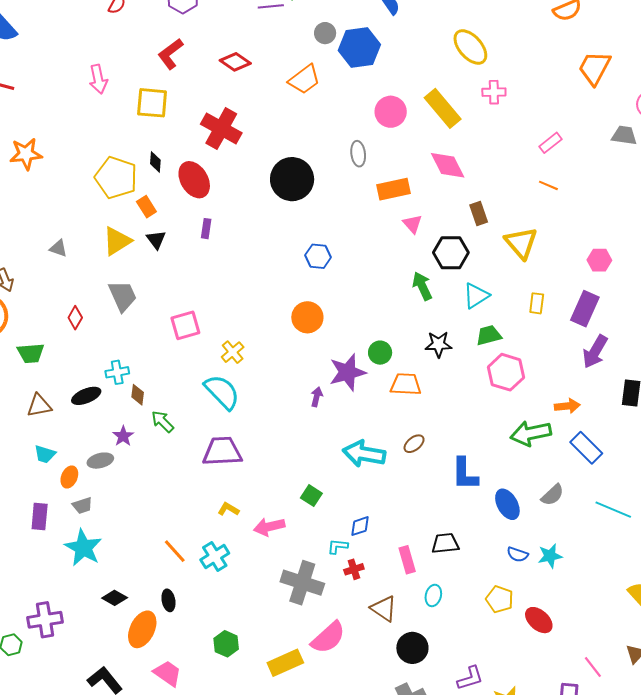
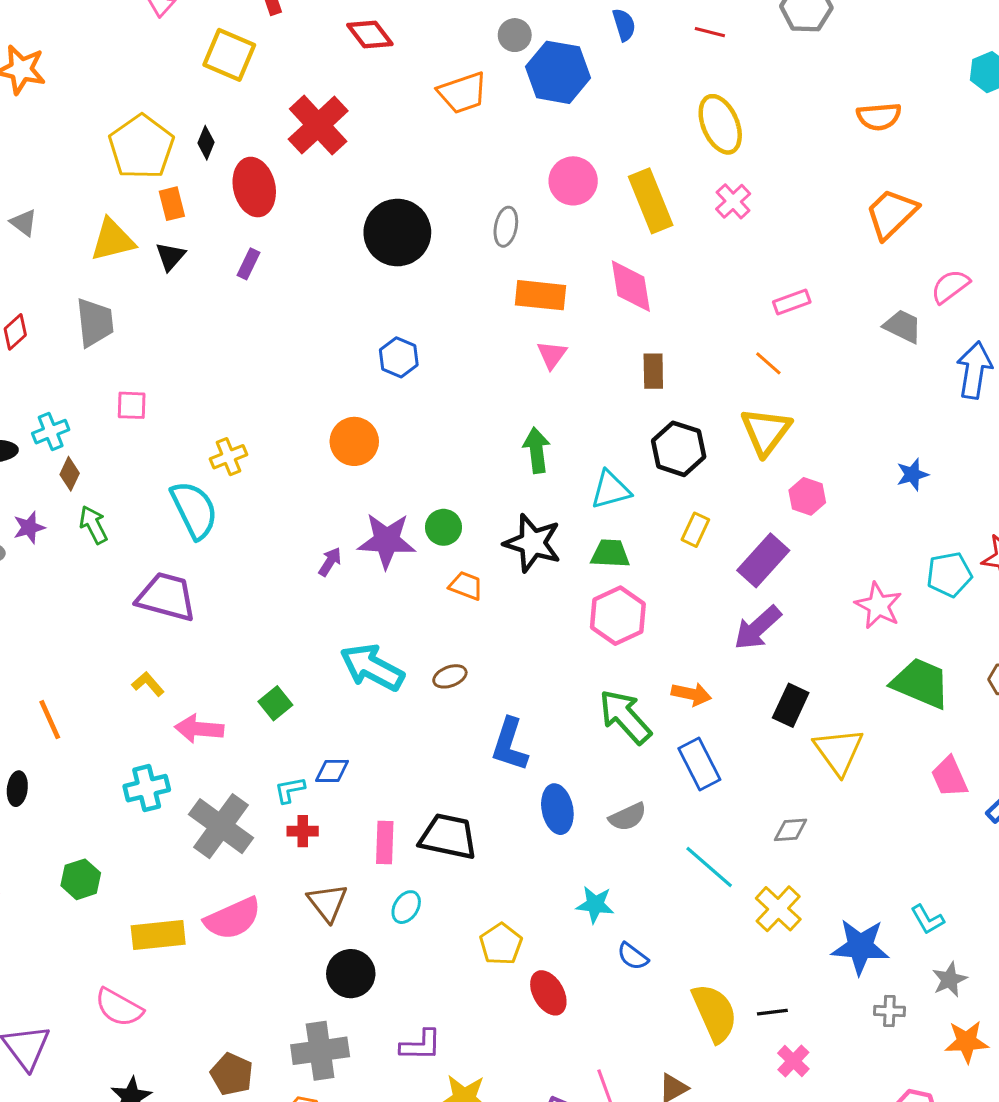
pink cross: (494, 92) -> (733, 201), turned 30
yellow triangle: (521, 243) -> (766, 431), moved
black hexagon: (451, 253) -> (679, 449), moved
pink square: (185, 325) -> (132, 405), moved, size x0.7
black star: (438, 344) -> (533, 543), size x1.4
cyan cross: (117, 372) -> (51, 432), turned -30
orange trapezoid: (406, 384) -> (466, 586), size x0.7
green arrow: (531, 433) -> (625, 717), turned 42
black trapezoid: (445, 543) -> (448, 837), size x1.4
cyan L-shape: (338, 546) -> (290, 790), turned -35
blue semicircle: (517, 554) -> (633, 956), moved
cyan cross: (215, 557) -> (147, 788), moved

